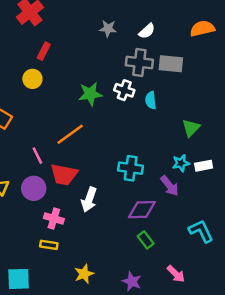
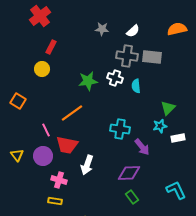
cyan star: (181, 163) -> (160, 126), moved
cyan cross: (131, 168) -> (120, 129), moved
purple arrow: (170, 186) -> (142, 147), moved

